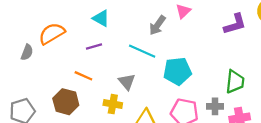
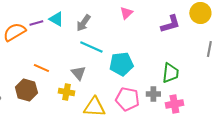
gray arrow: (157, 25) -> (83, 23), moved
purple line: (94, 46) -> (36, 23), moved

